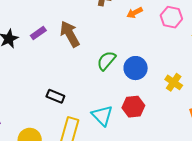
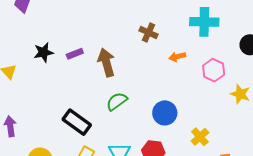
green semicircle: (106, 61) -> (117, 101), moved
black rectangle: (55, 96) -> (77, 122), size x1.5

